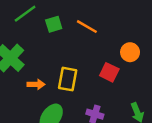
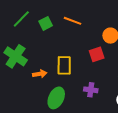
red square: (109, 72) -> (97, 54), turned -35

